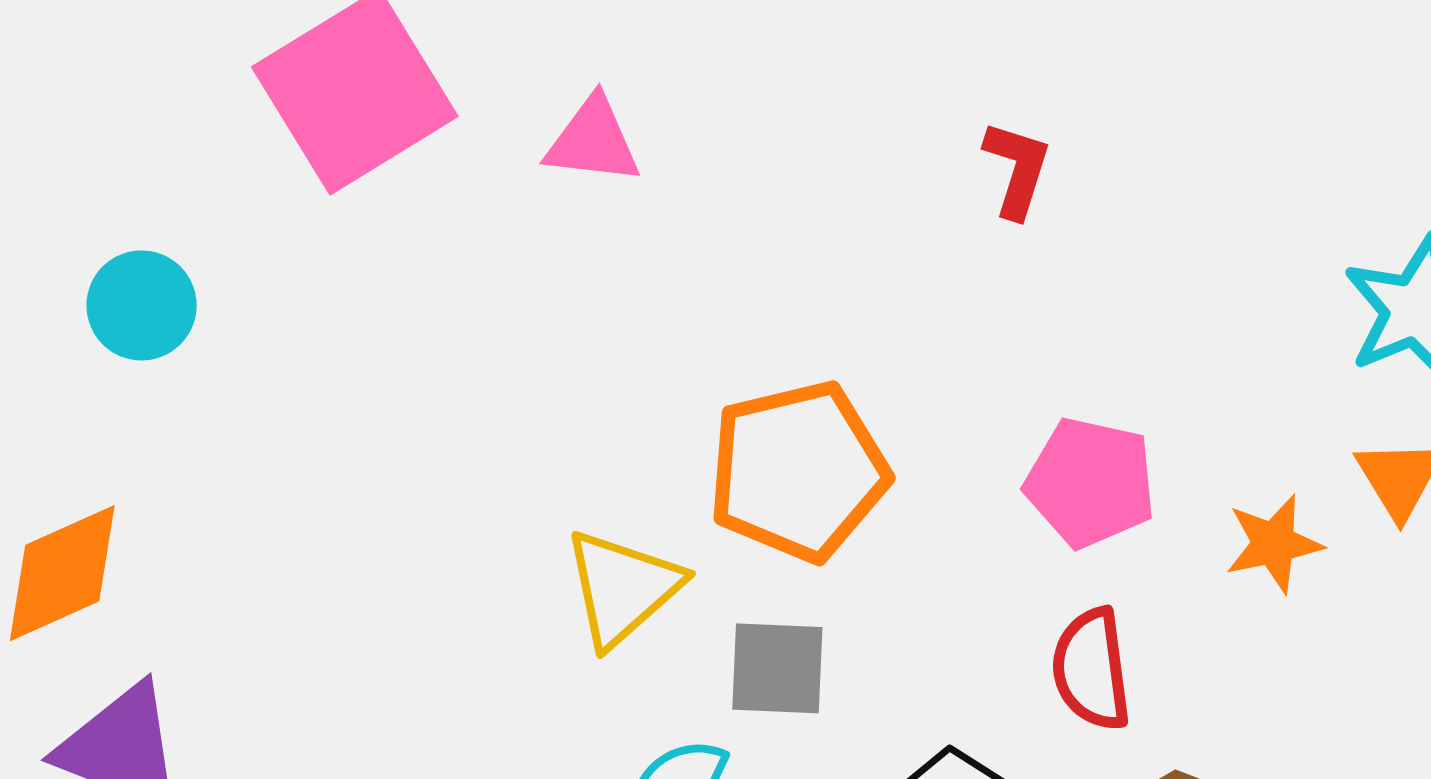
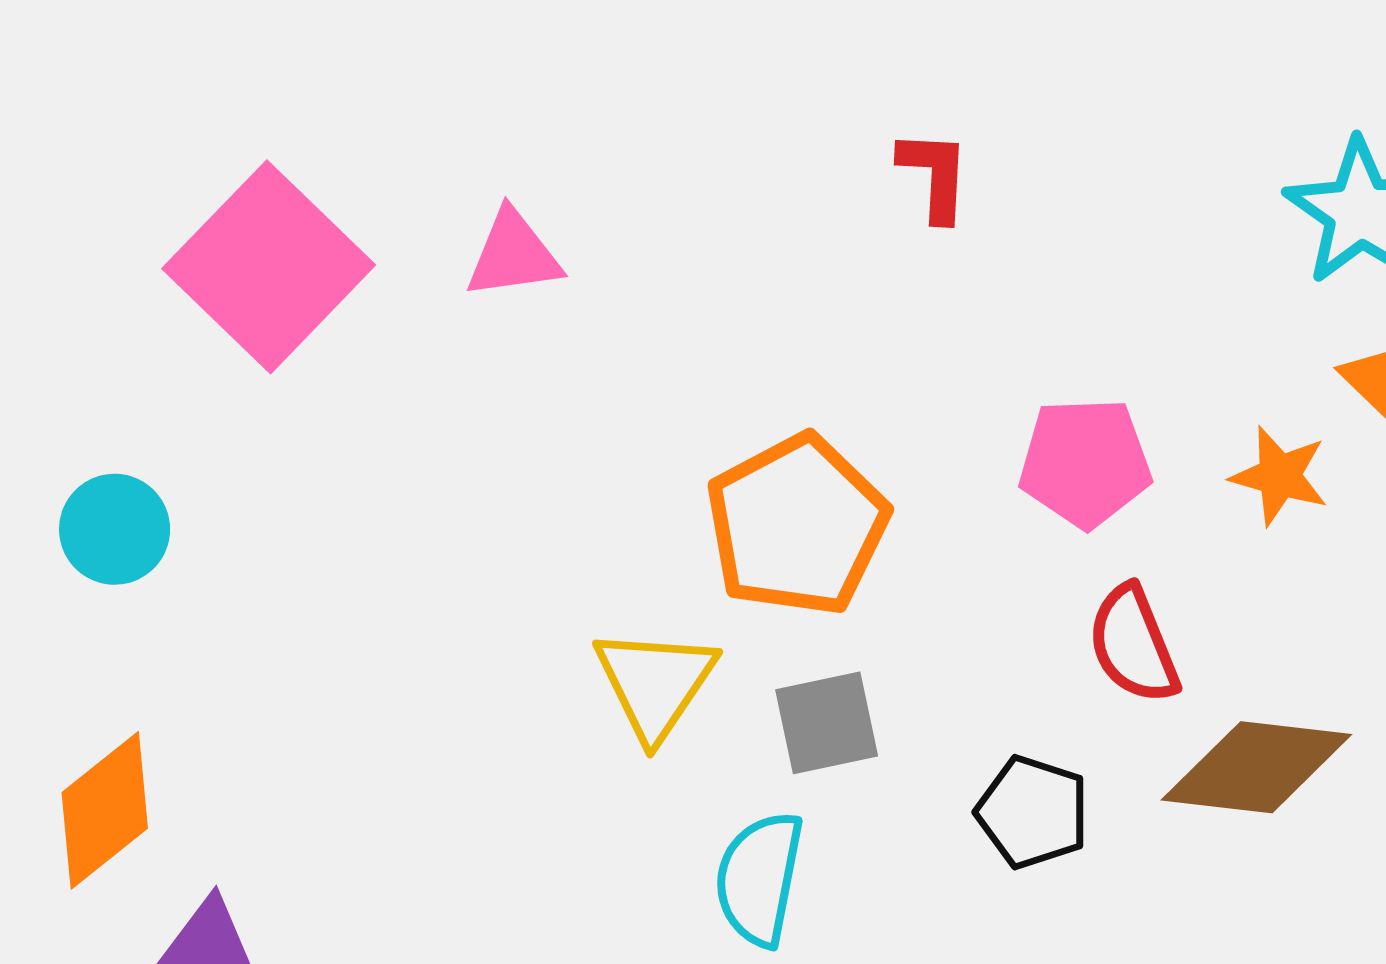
orange star: (1274, 544) -> (1279, 476), turned -30

